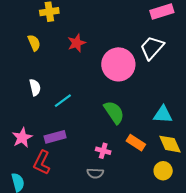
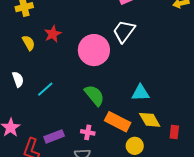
yellow semicircle: (34, 43) -> (29, 43), moved
purple rectangle: (55, 137) -> (54, 136), moved
orange rectangle: (136, 143) -> (118, 122), size x1.4
yellow circle: (163, 171) -> (135, 146), moved

